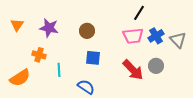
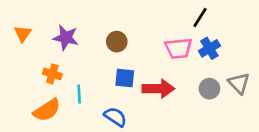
black line: (139, 13) -> (200, 17), moved
gray triangle: (178, 40) -> (239, 83), moved
red arrow: (133, 70) -> (158, 89), moved, turned -45
orange semicircle: (20, 78) -> (47, 110), moved

